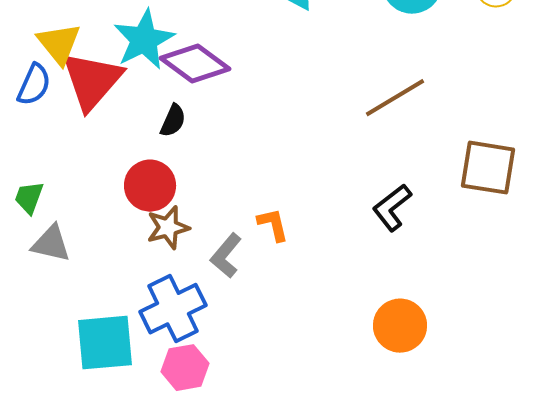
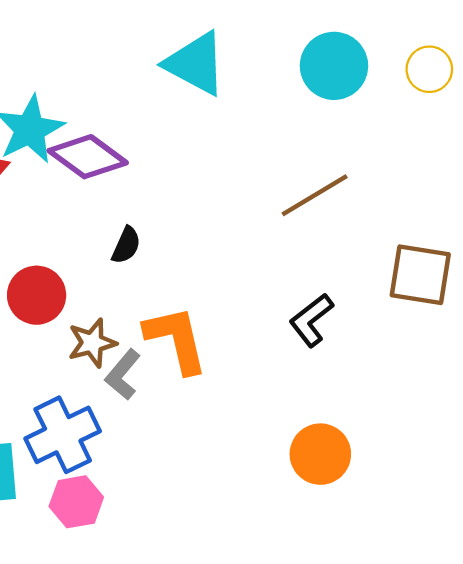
black semicircle: (173, 121) -> (126, 245), moved
orange L-shape: (273, 225) -> (176, 339), size x1.8
brown star: (168, 228) -> (92, 343), moved

